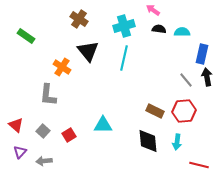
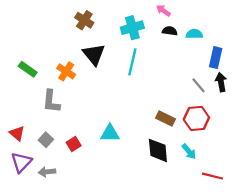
green rectangle: (26, 36) -> (28, 69), moved
cyan arrow: (177, 142) -> (189, 152), turned -49
purple triangle: (20, 152) -> (21, 162), size x1.5

